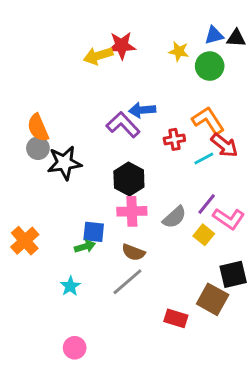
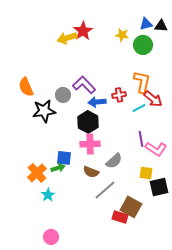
red star: (122, 45) -> (83, 31), turned -30
blue arrow: (142, 110) -> (97, 102), moved
orange L-shape: (208, 120) -> (142, 82), turned 45
gray circle: (38, 148) -> (63, 95), moved
purple line: (207, 204) -> (141, 139), turned -49
gray semicircle: (174, 217) -> (114, 161), moved
yellow square: (204, 235) -> (146, 173), moved, turned -32
orange cross: (25, 241) -> (37, 173), moved
gray line: (127, 282) -> (105, 190), moved
brown square: (213, 299) -> (131, 207), moved

